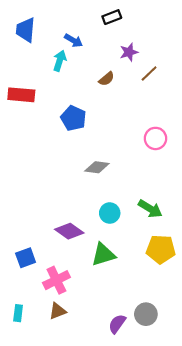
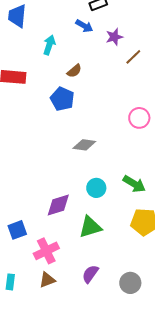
blue arrow: (73, 40) -> (84, 26), moved
brown semicircle: (106, 79) -> (74, 71), moved
purple diamond: (69, 231) -> (58, 205), turned -52
purple semicircle: (117, 324) -> (90, 274), moved

